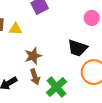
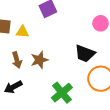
brown arrow: (35, 77) -> (17, 60), moved

